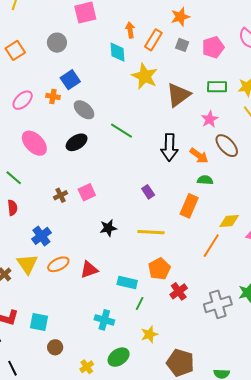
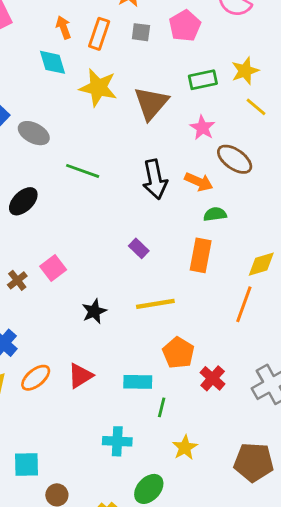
gray ellipse: (84, 110) -> (34, 133), moved
brown pentagon: (180, 363) -> (254, 462), moved

